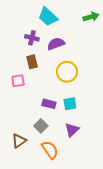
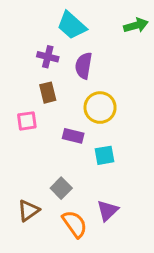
purple semicircle: (56, 44) -> (84, 66), turned -60
purple rectangle: (49, 104) -> (73, 136), moved
purple triangle: (72, 130) -> (108, 211), moved

